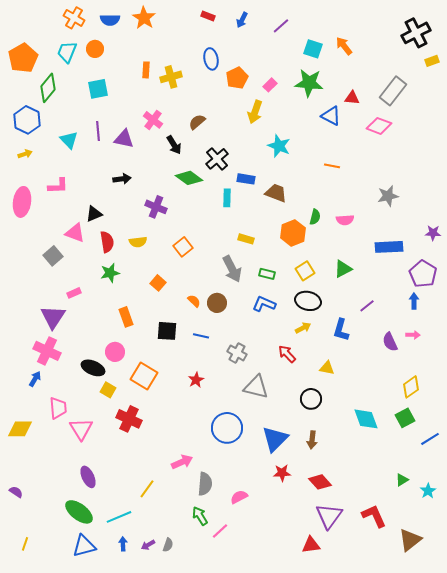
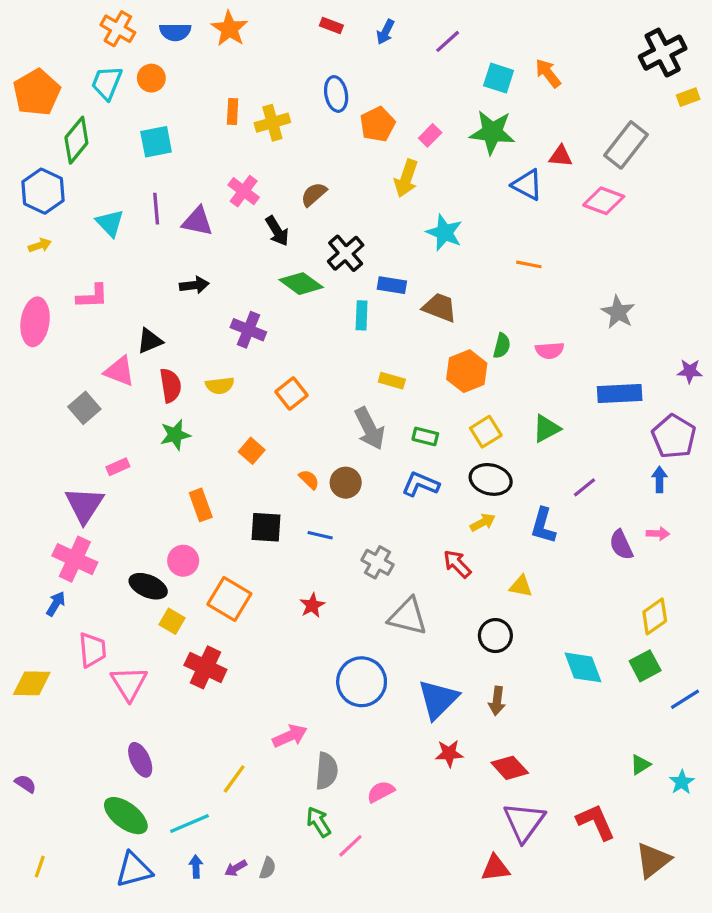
gray star: (388, 196) -> (618, 312), turned -30

